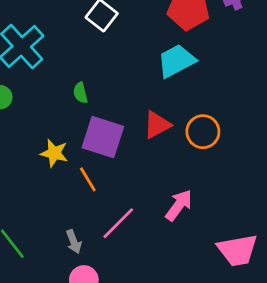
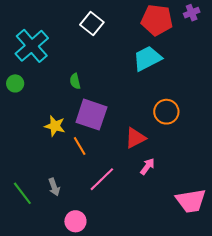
red triangle: (157, 125) -> (135, 138), moved
pink arrow: (179, 205) -> (147, 166), size x0.7
gray arrow: (74, 242) -> (54, 187), moved

